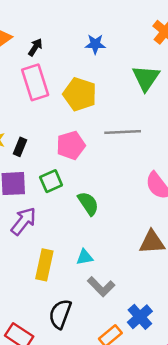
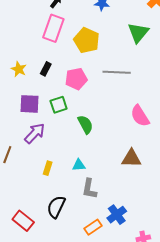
pink rectangle: (35, 82) -> (53, 28), turned 32
black rectangle: (20, 147) -> (46, 69), moved
yellow rectangle: (44, 265) -> (48, 168), size x0.6
gray L-shape: (101, 287) -> (89, 189), turned 50

